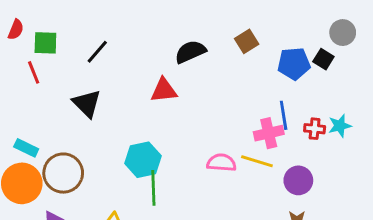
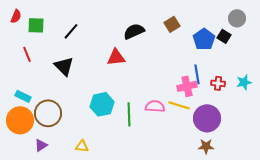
blue pentagon: (294, 64) -> (204, 39), turned -30
red line: (34, 72) -> (27, 54), moved
cyan star: (340, 126) -> (244, 82), moved
purple circle: (298, 180) -> (207, 118), size x1.4
green line: (153, 188) -> (129, 114), moved

